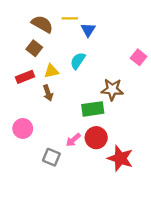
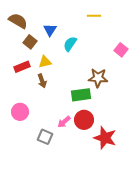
yellow line: (70, 18) -> (94, 16), moved
brown semicircle: (42, 24) -> (18, 21), moved
blue triangle: (88, 30) -> (50, 30), moved
cyan semicircle: (78, 61) -> (70, 44), moved

